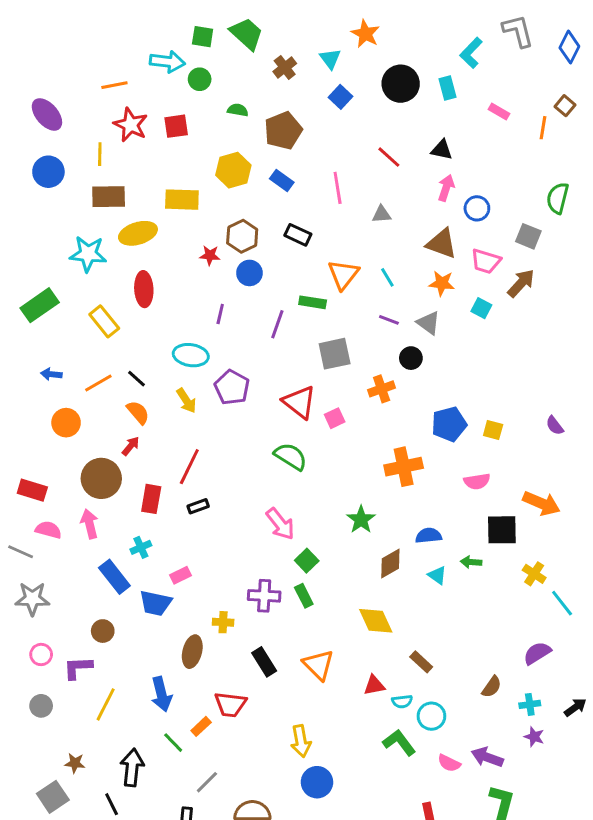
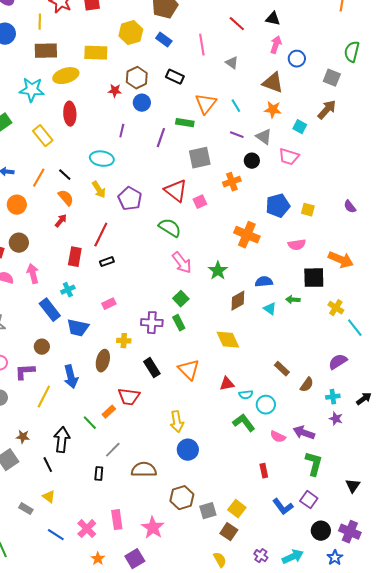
gray triangle: (382, 214) -> (232, 63), turned 40
pink trapezoid: (486, 261) -> (289, 157), moved
orange line: (98, 383) -> (39, 178), turned -30
purple pentagon: (232, 387) -> (130, 199), moved
orange cross: (404, 467) -> (247, 235), turned 35
brown circle: (101, 478) -> (19, 243), moved, size x0.7
pink arrow: (280, 524) -> (182, 263), moved
pink rectangle: (181, 575) -> (109, 304), moved
brown rectangle: (421, 662) -> (282, 369), moved
blue arrow: (161, 694) -> (71, 377), moved

